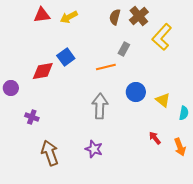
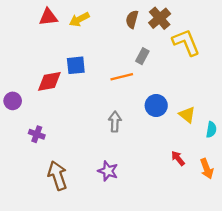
yellow L-shape: (162, 37) -> (186, 42), turned 116
blue square: (66, 57) -> (76, 65), turned 30
gray arrow: (100, 106) -> (115, 122), size x0.7

